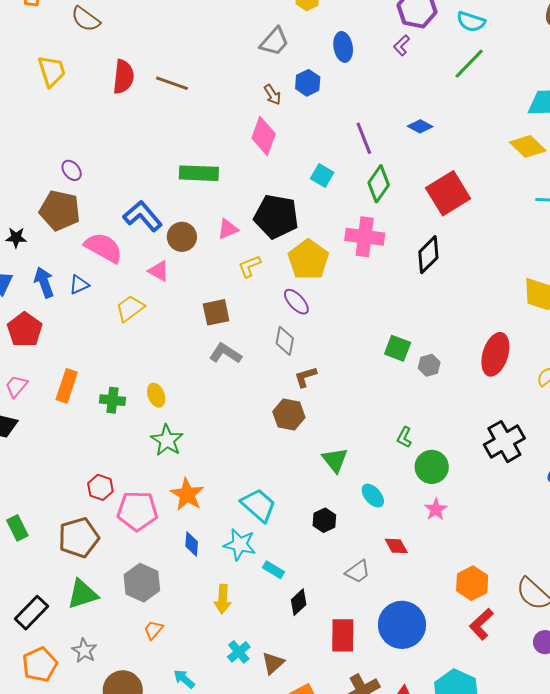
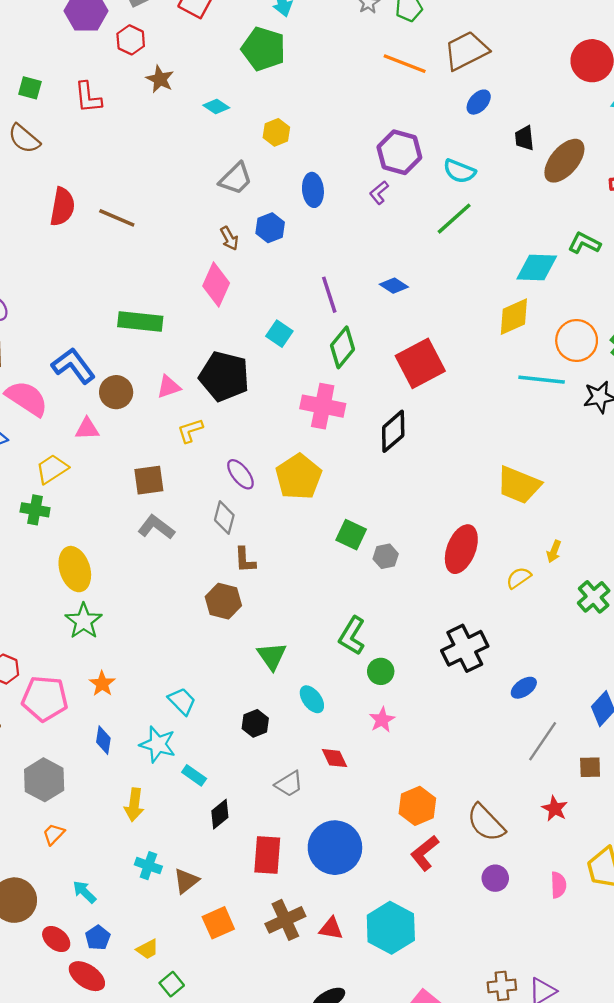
yellow diamond: (528, 146) -> (514, 317), turned -72
yellow pentagon: (308, 260) -> (299, 477), moved
pink triangle: (159, 271) -> (87, 429), turned -35
brown L-shape: (305, 377) -> (245, 560), turned -80
yellow ellipse: (156, 395) -> (75, 569), size x1.6
green cross: (113, 400) -> (35, 510), moved
green L-shape: (404, 437) -> (352, 636), size x1.6
green circle: (432, 467) -> (381, 671), size x0.7
orange star: (187, 494) -> (102, 684), size x0.7
cyan trapezoid: (258, 505) -> (182, 701), size x0.7
cyan cross: (239, 652) -> (148, 866), turned -35

